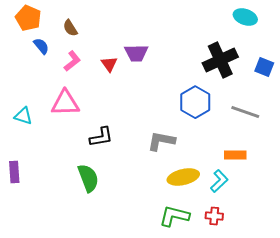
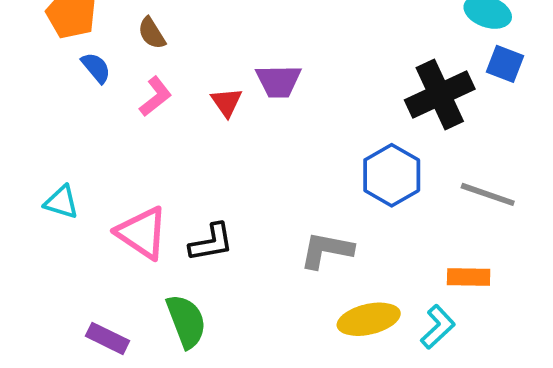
blue square: (264, 67) -> (505, 64), moved
pink triangle: (65, 103) -> (142, 233), moved, turned 36
purple rectangle: (14, 172) -> (108, 338), moved, turned -60

